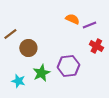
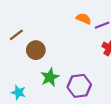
purple hexagon: (68, 66) -> (79, 86), moved
cyan star: (18, 81) -> (18, 92), moved

